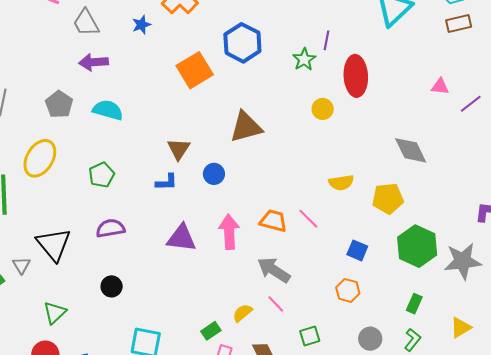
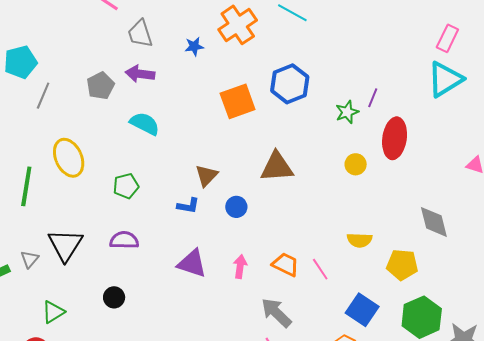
gray pentagon: (59, 104) -> (100, 86), moved
yellow ellipse: (40, 158) -> (69, 158), turned -66
pink arrow: (229, 232) -> (240, 267), size x0.7
blue square: (357, 250) -> (362, 310), size x1.5

